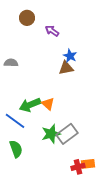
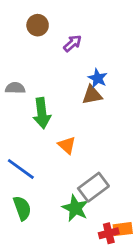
purple arrow: (52, 31) -> (72, 43), turned 104
green arrow: (30, 105) -> (42, 113), moved, turned -75
green star: (51, 134) -> (75, 208), moved, turned -30

